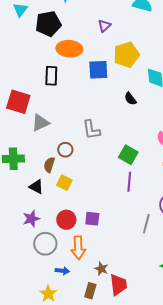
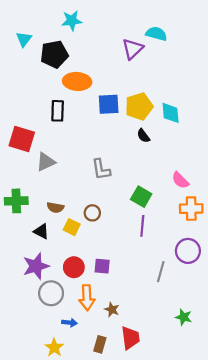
purple triangle: (104, 26) -> (133, 49), moved, size x1.5
yellow pentagon: (126, 55) -> (139, 106), moved
brown circle: (65, 150) -> (92, 213), moved
brown semicircle: (49, 165) -> (55, 207), turned -98
purple star: (31, 219) -> (36, 266), size x1.4
brown star: (101, 269) -> (112, 310), moved

